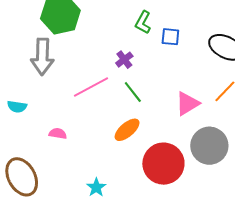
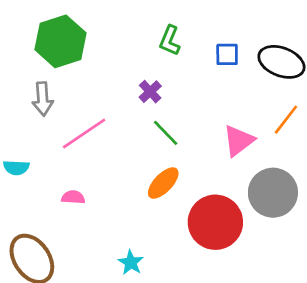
blue square: (170, 37) -> (227, 54), moved
gray arrow: (42, 57) -> (43, 99), size x0.7
pink line: (91, 87) -> (84, 133), moved

